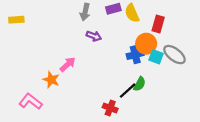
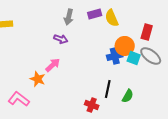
red rectangle: (158, 24) -> (147, 32), moved
purple arrow: (94, 36) -> (61, 39), moved
green semicircle: (140, 84) -> (128, 96), moved
black line: (128, 91) -> (108, 89), turned -36

